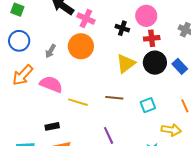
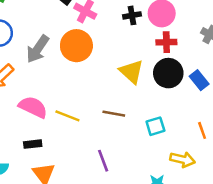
black cross: (122, 28) -> (132, 15), moved, turned -32
gray arrow: (50, 51) -> (38, 49), size x1.6
yellow triangle: (126, 64) -> (131, 72), turned -45
pink semicircle: (51, 84) -> (33, 107), moved

